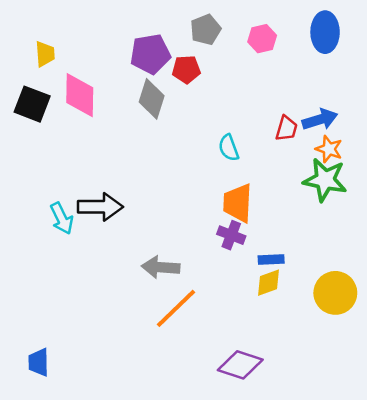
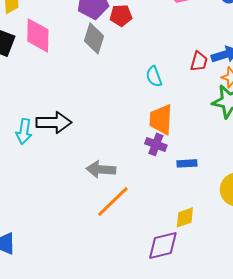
cyan arrow: (62, 218) -> (24, 131), turned 35
yellow diamond: (269, 283) -> (185, 217), moved
purple diamond: (240, 365) -> (163, 245), turned -32

